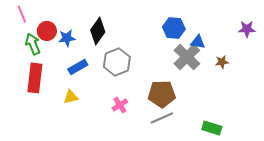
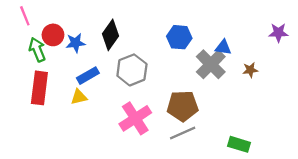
blue hexagon: (174, 28) -> (179, 37), moved
yellow triangle: (71, 97) -> (79, 97), moved
pink cross: (120, 105) -> (135, 118), size x1.8

